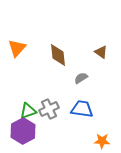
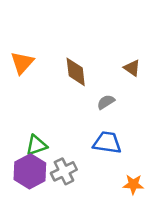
gray cross: (49, 109) -> (64, 171), moved

